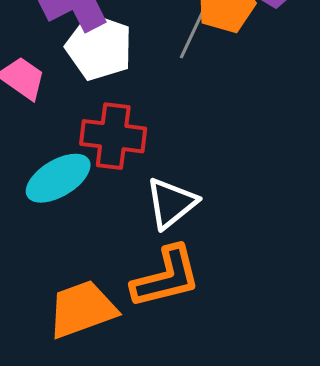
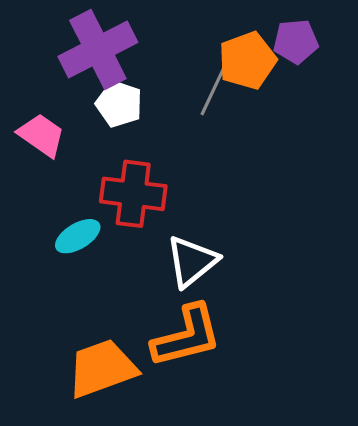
white pentagon: (99, 47) -> (119, 104), size x0.7
cyan ellipse: (58, 178) -> (78, 236), size x0.7

